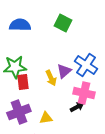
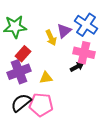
red rectangle: (23, 82) -> (23, 54), moved, turned 49

